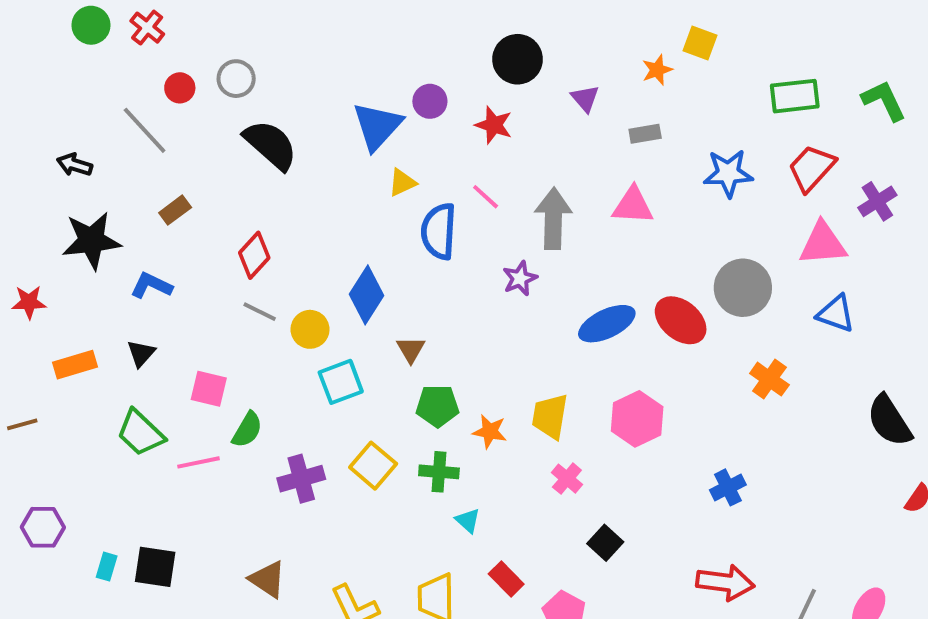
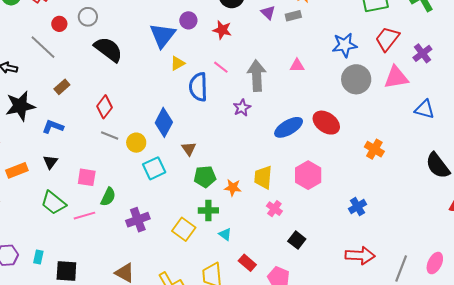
gray rectangle: (645, 134) -> (293, 16), moved
pink triangle: (633, 206) -> (297, 66), size x0.7
gray circle: (743, 288) -> (356, 79), moved
blue triangle: (836, 314) -> (425, 109), moved
yellow square: (373, 466) -> (184, 229), moved
cyan rectangle: (107, 567) -> (38, 257), moved

